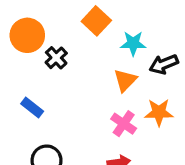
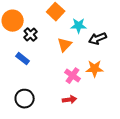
orange triangle: (125, 80) -> (65, 45), moved
blue rectangle: (32, 108) -> (23, 59), moved

